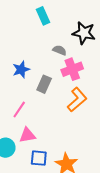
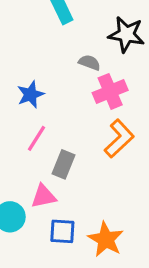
gray rectangle: (44, 84) -> (64, 164), moved
pink line: (19, 110) -> (37, 138), moved

